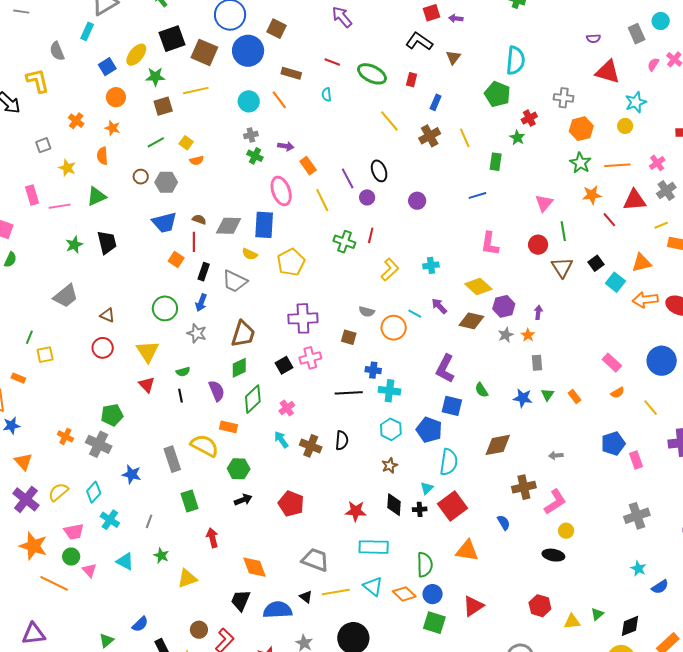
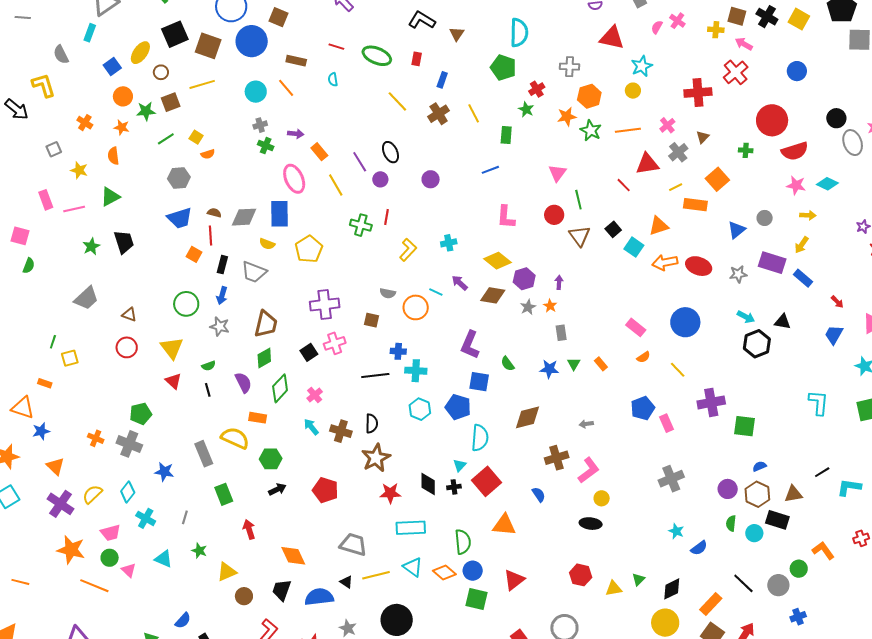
green star: (155, 77) -> (146, 111), moved
brown circle: (141, 177) -> (161, 72), moved
orange star: (592, 195) -> (567, 117), moved
brown star: (390, 466) -> (376, 458), moved, size x1.8
brown circle: (199, 630) -> (244, 596), moved

